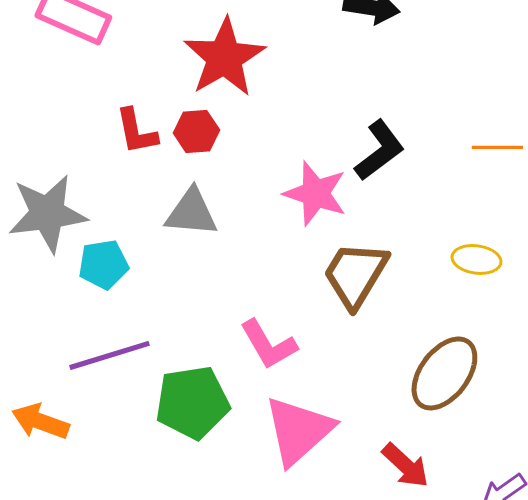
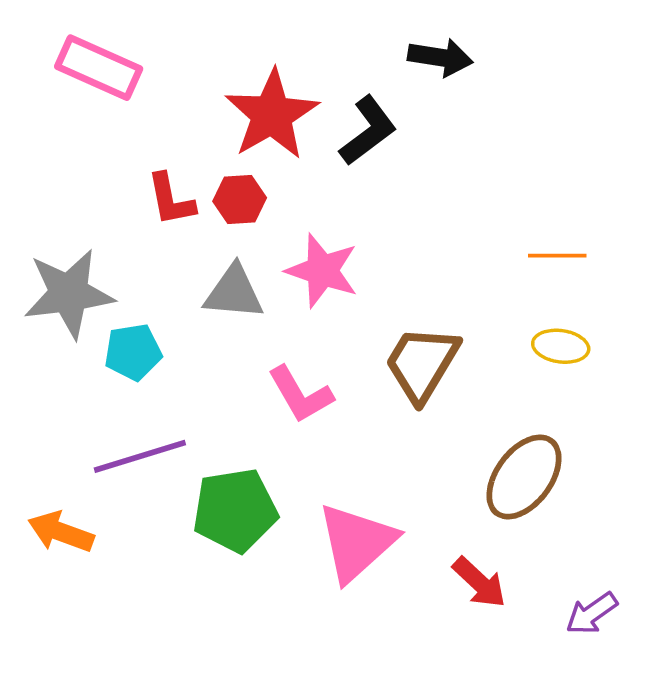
orange line: (497, 147) -> (557, 256), moved
black L-shape: (379, 150) -> (368, 131), moved
pink star: (315, 193) -> (322, 271), moved
pink L-shape: (268, 344) -> (300, 394), moved

